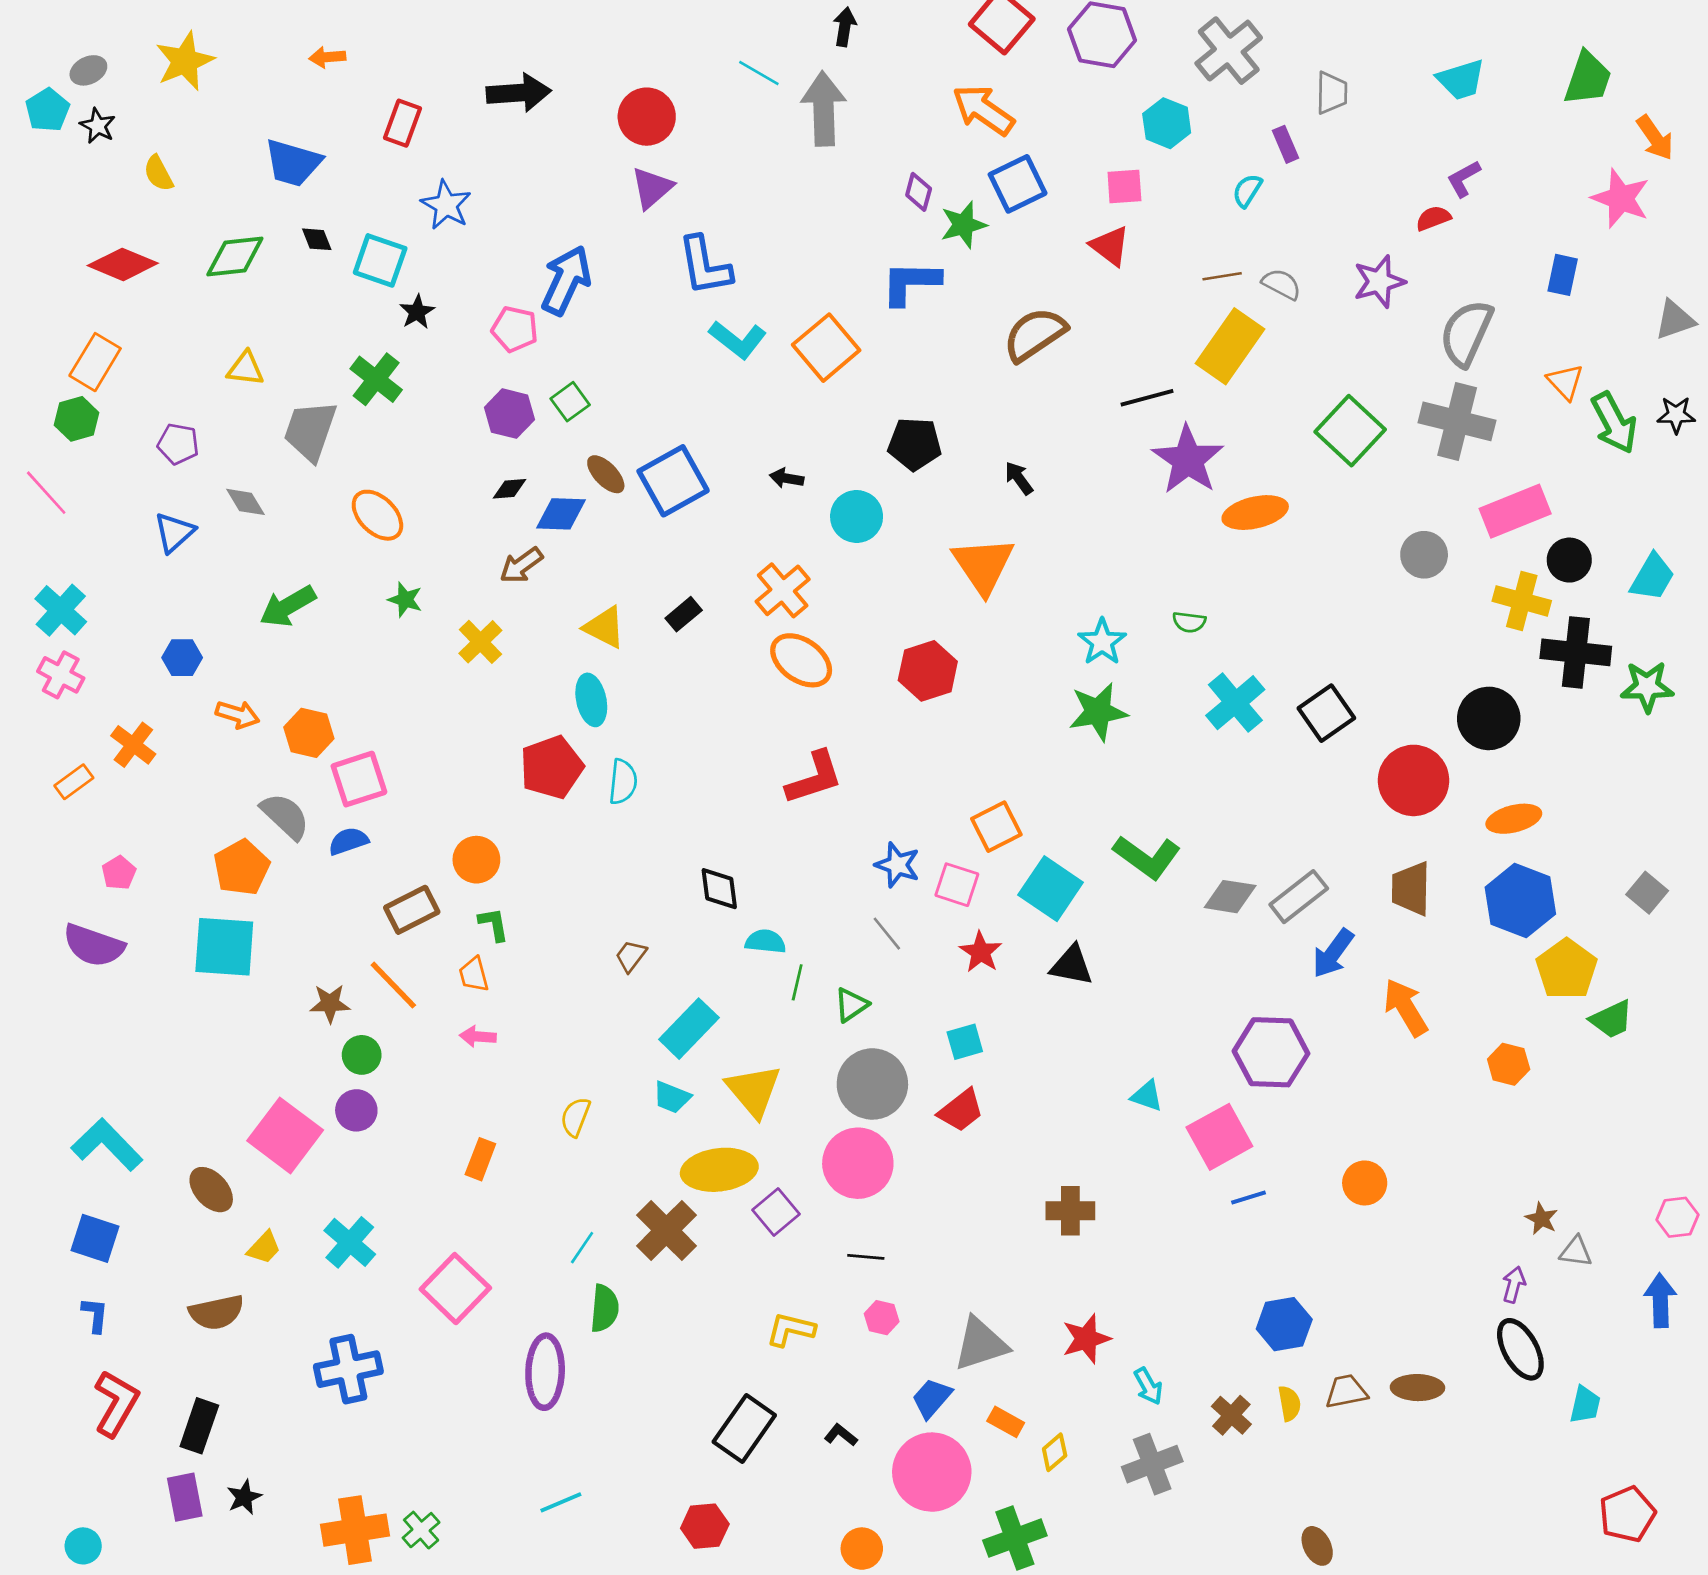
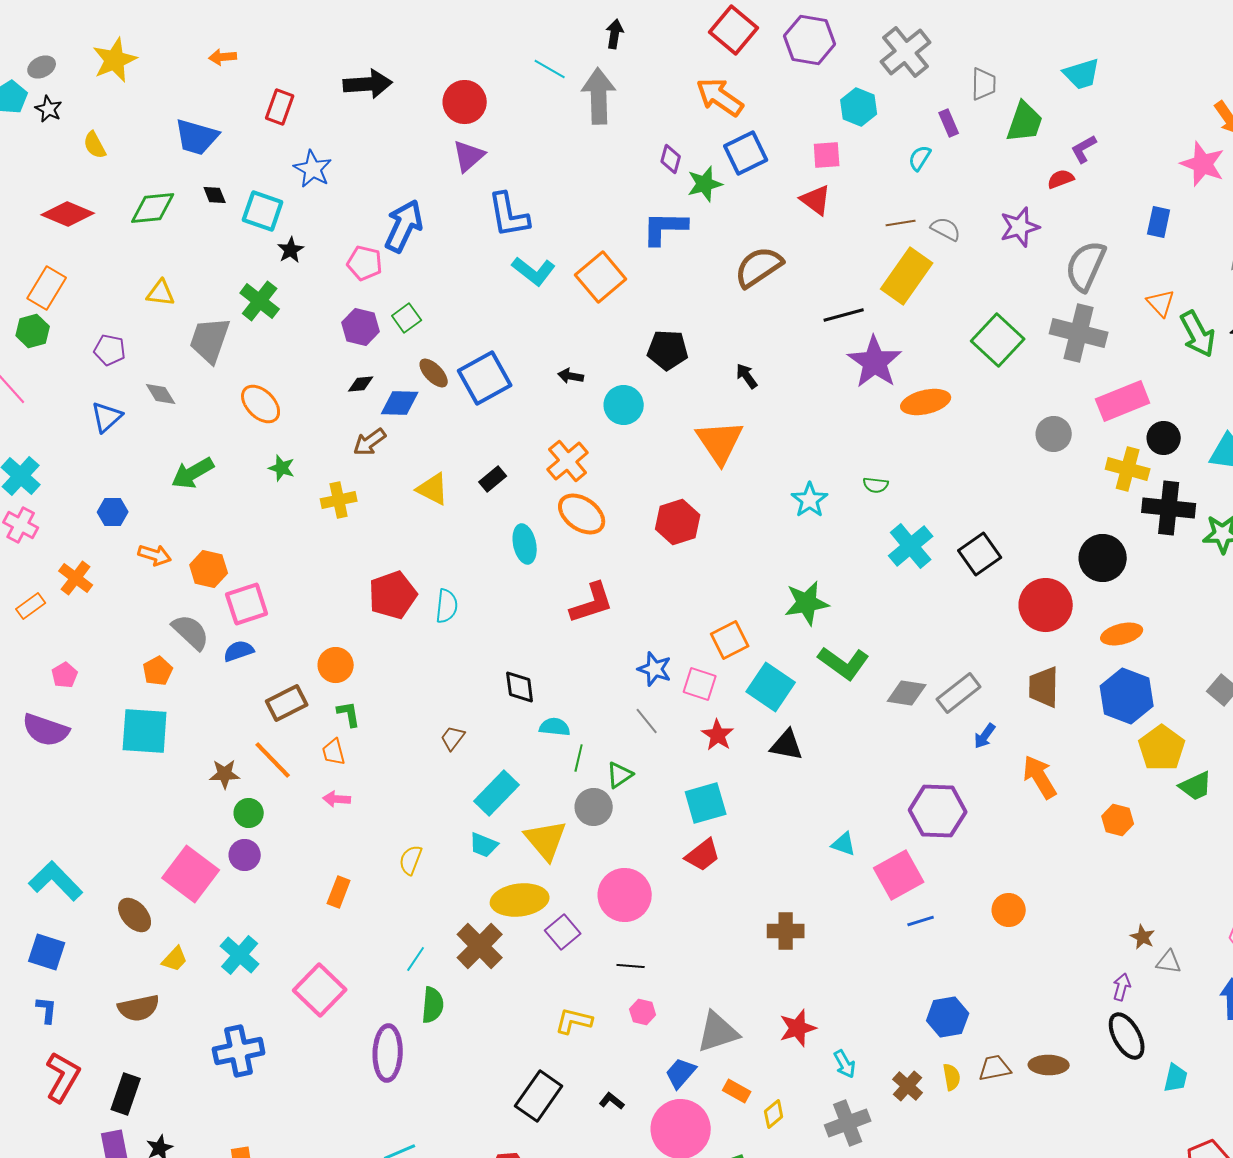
green trapezoid: (1588, 78) -> (1025, 122), moved
yellow cross: (480, 642) -> (339, 500), turned 32
cyan ellipse: (591, 700) -> (525, 544), moved
green star: (1098, 712) -> (807, 603), moved
orange pentagon: (242, 868) -> (158, 671), size x0.7
blue arrow: (1333, 953) -> (985, 736), size x0.7
cyan square: (965, 1042) -> (706, 803), size x1.5
gray circle: (872, 1084) -> (594, 807), moved, size x0.7

